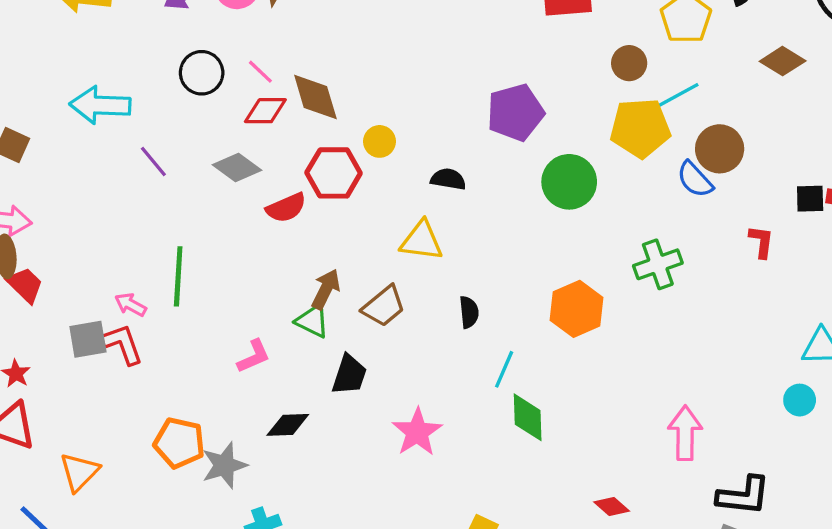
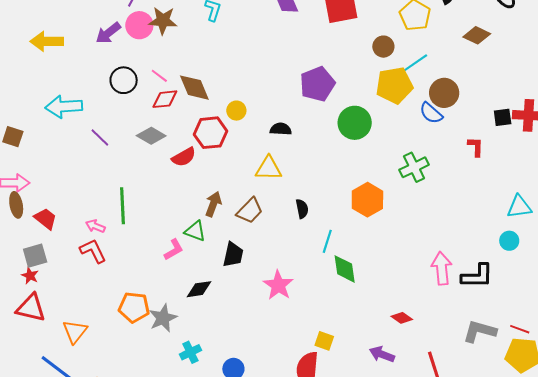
red trapezoid: (25, 285) -> (46, 219), moved
green triangle: (313, 321) -> (195, 231), moved
gray square: (88, 339) -> (35, 256), moved
black L-shape: (744, 496) -> (477, 276), moved

